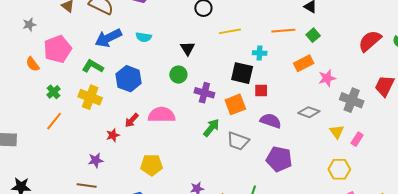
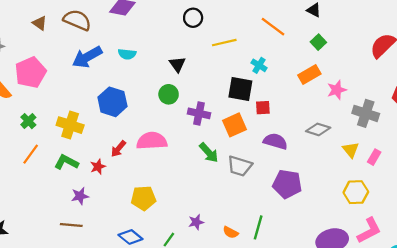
orange line: (283, 31) -> (273, 27), moved, turned 45
cyan cross: (260, 53) -> (259, 65), turned 32
green L-shape: (93, 66) -> (66, 162), moved
green arrow: (211, 128) -> (209, 153), turned 102

